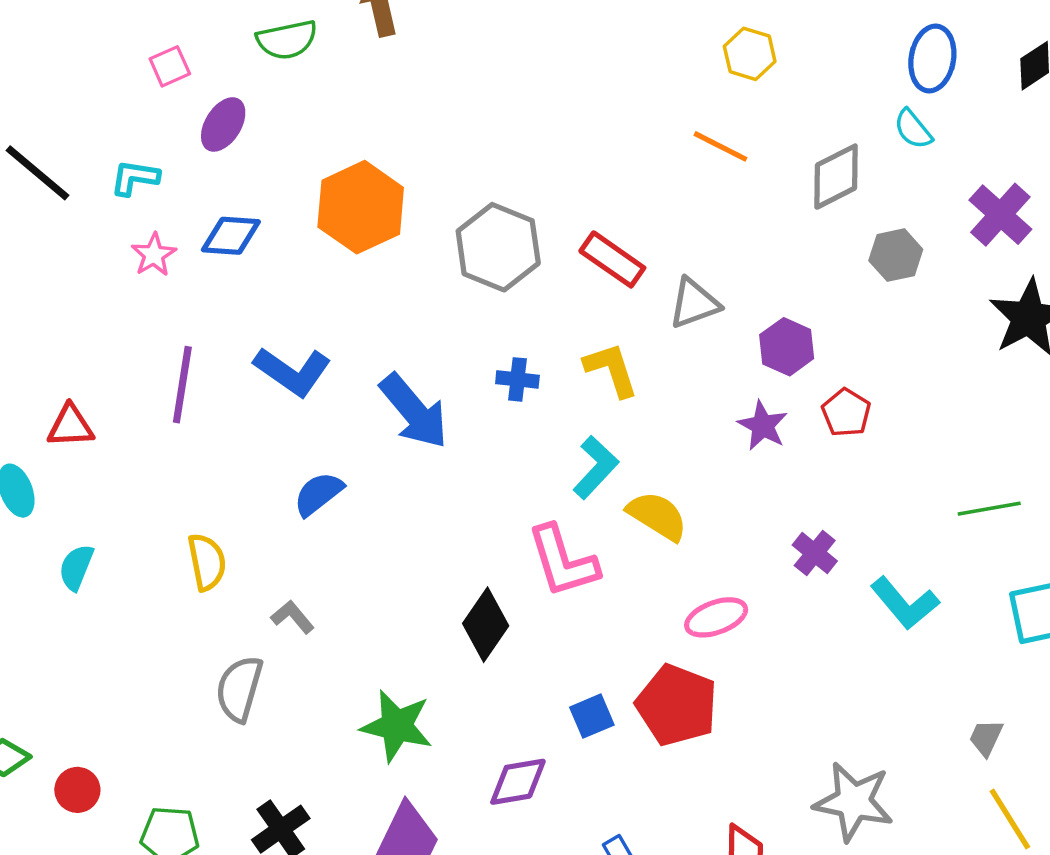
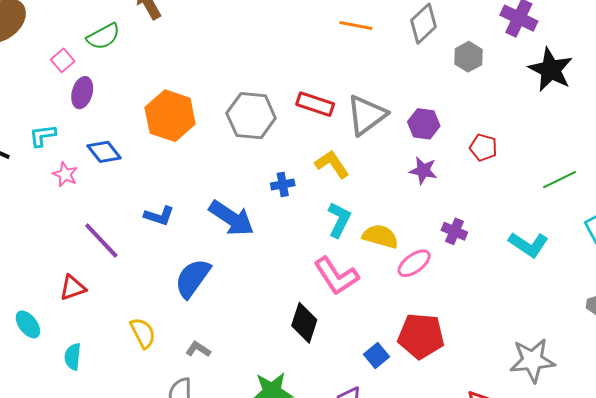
pink square: (170, 66) -> (63, 60), moved
blue diamond: (231, 236) -> (104, 152), turned 64
gray triangle: (694, 303) -> (367, 115), size x1.4
blue L-shape: (292, 371) -> (159, 216), size x0.7
purple line: (182, 385) -> (101, 240), turned -36
red pentagon: (846, 413) -> (483, 148), moved
red triangle: (70, 426) -> (73, 288), moved
blue semicircle: (318, 494) -> (193, 278), size x1.4
purple cross: (815, 553) -> (454, 231), moved
pink ellipse: (716, 617) -> (414, 263), moved

